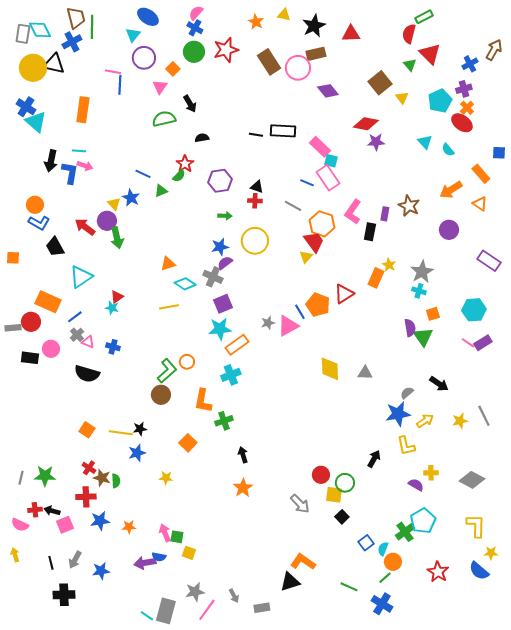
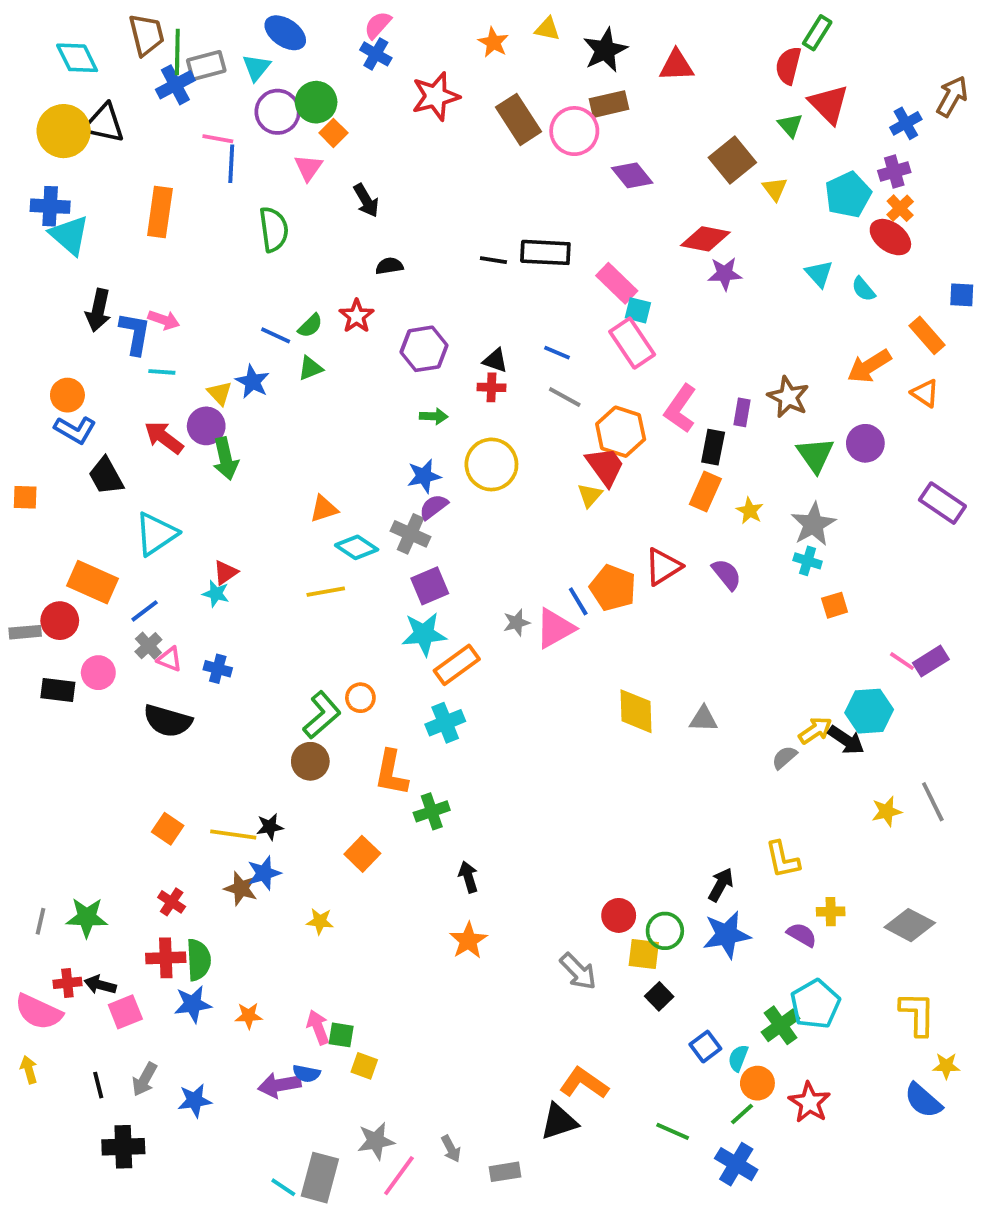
green rectangle: (424, 17) -> (817, 33), turned -30
gray rectangle: (23, 34) -> (206, 66), moved, turned 66
blue cross: (72, 42) -> (175, 85), moved
green circle: (194, 52) -> (316, 102), moved
blue cross: (26, 107) -> (50, 206), turned -30
green semicircle: (164, 119) -> (274, 229), moved, turned 95
cyan line: (79, 151) -> (162, 372), moved
green semicircle: (179, 176) -> (310, 326), moved
blue line: (307, 183) -> (557, 353), moved
orange rectangle: (376, 278) -> (705, 491), moved
cyan hexagon: (474, 310) -> (869, 711), moved
purple semicircle: (410, 328) -> (727, 574), moved, turned -30
green triangle: (423, 337) -> (815, 455), moved
blue star: (398, 414) -> (727, 935), moved
yellow arrow: (425, 421) -> (815, 730), moved
brown star: (102, 478) -> (241, 888), moved
green semicircle: (116, 481) -> (199, 960), moved, size x1.5
pink semicircle: (20, 525) -> (39, 1012), size x1.4
red star: (438, 572) -> (809, 1102), moved

